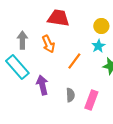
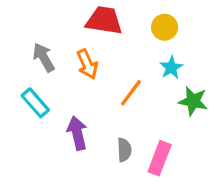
yellow circle: (101, 26) -> (165, 27), moved
gray arrow: (22, 40) -> (44, 57), turned -30
cyan rectangle: (17, 67) -> (35, 103), size x0.7

